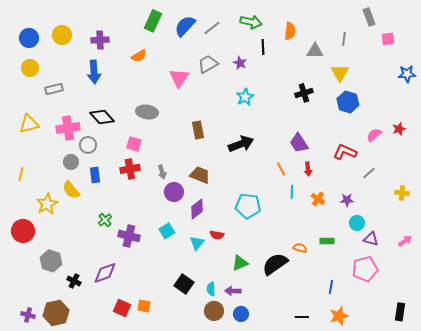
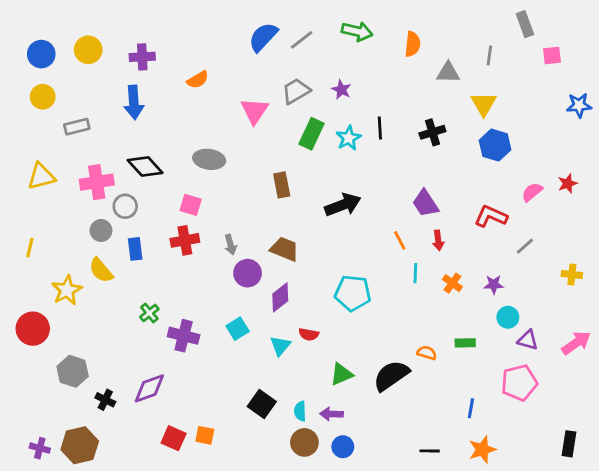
green rectangle: (153, 21) -> (312, 134), moved
black line: (263, 47) -> (380, 128), moved
pink arrow: (405, 241) -> (576, 343), size x1.5

